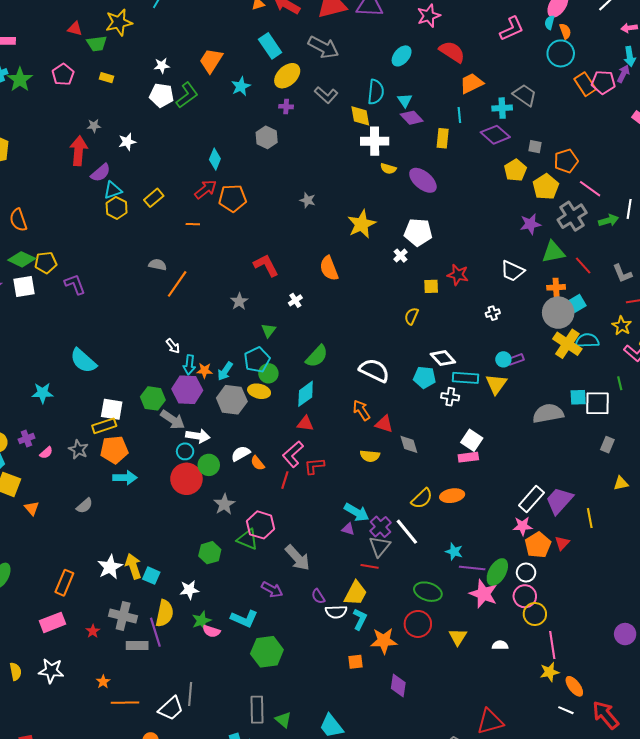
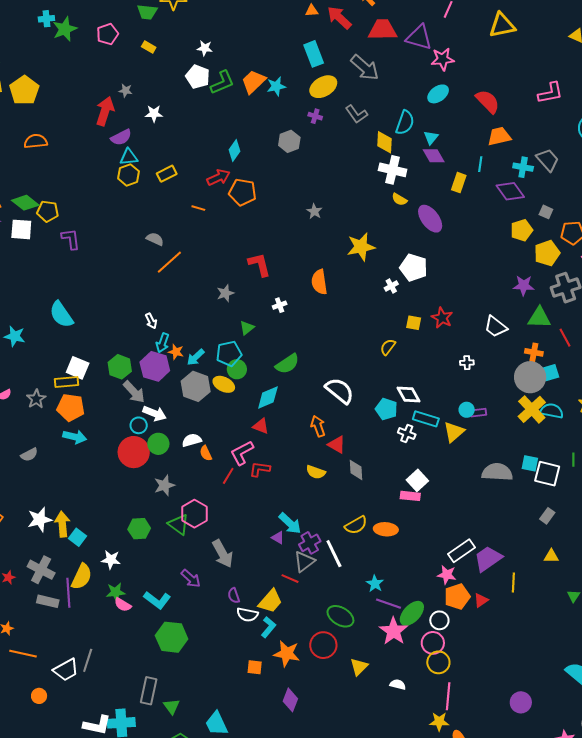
pink star: (429, 16) -> (443, 59), moved
orange trapezoid: (211, 61) -> (253, 82), moved
orange semicircle: (18, 220) -> (36, 141), moved, turned 90

